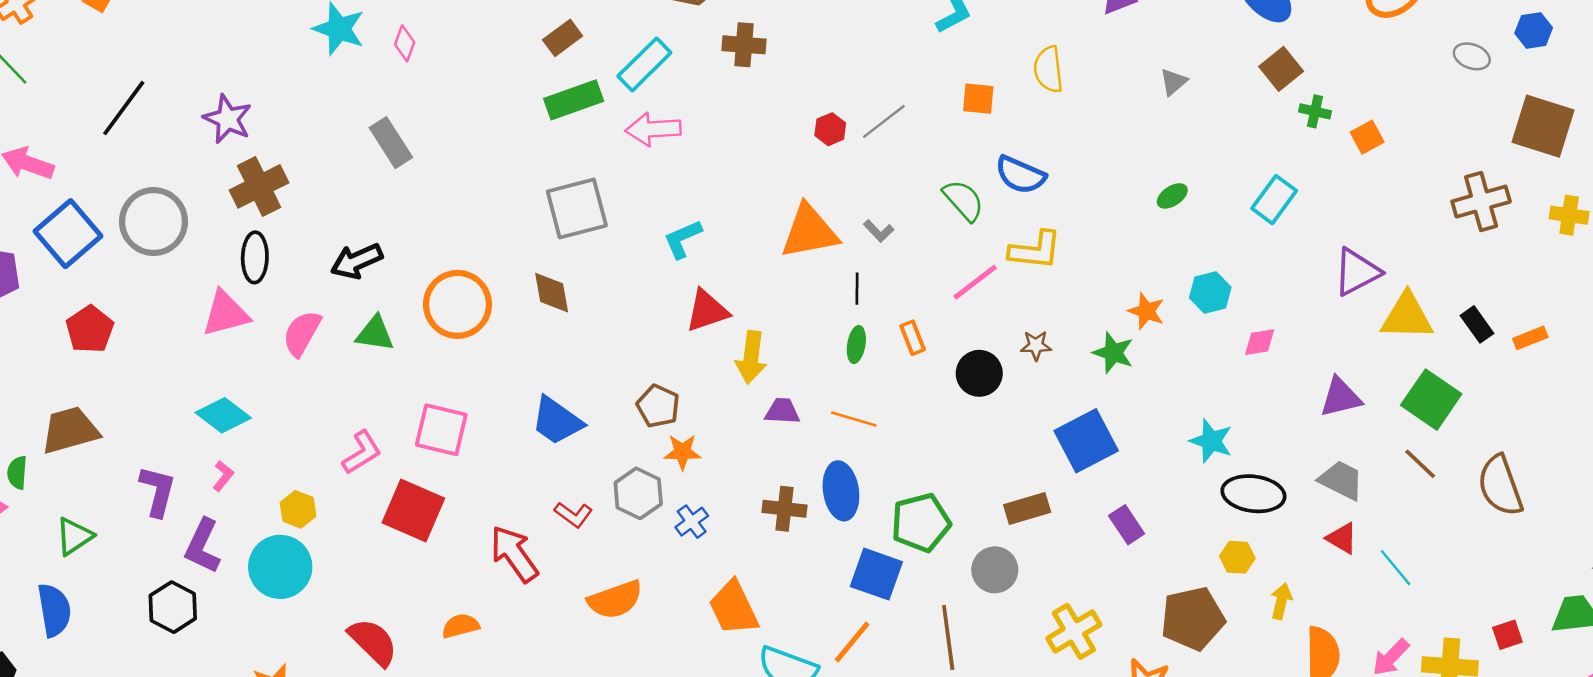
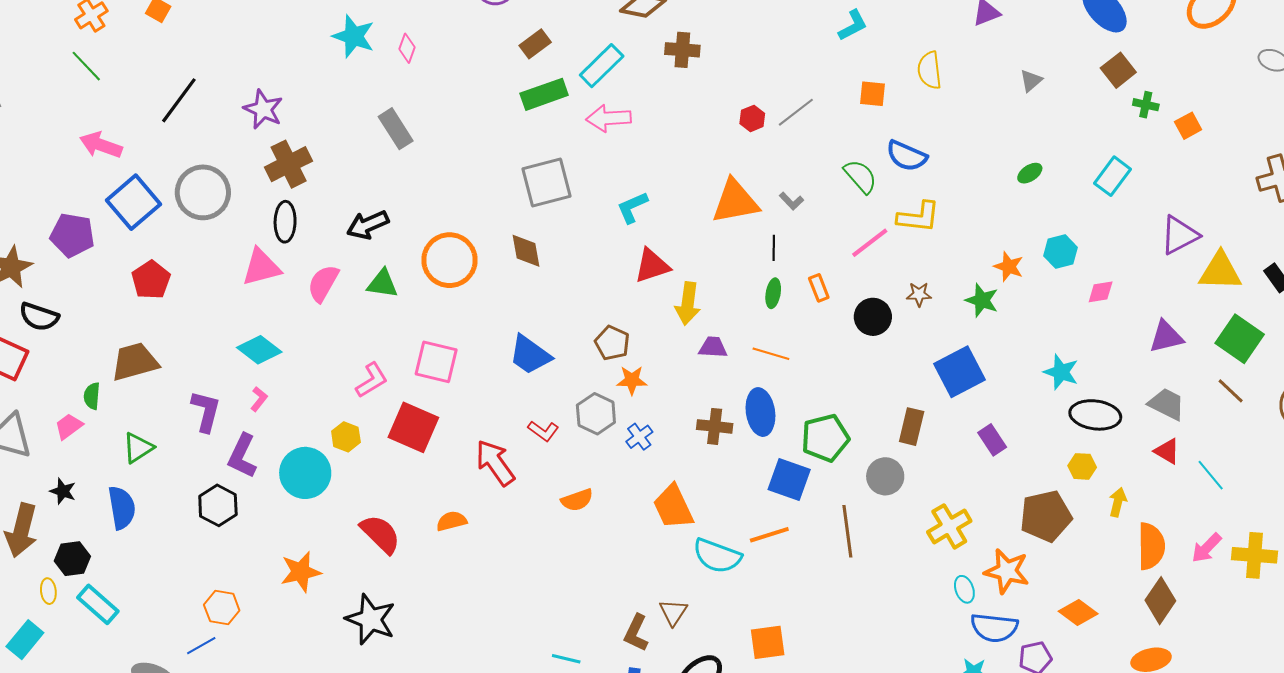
brown rectangle: (1027, 508) -> (912, 427), turned -60
yellow hexagon: (298, 509) -> (346, 437), moved
orange semicircle: (615, 600) -> (577, 500), size x0.7
orange line: (852, 642) -> (769, 535), turned 33

